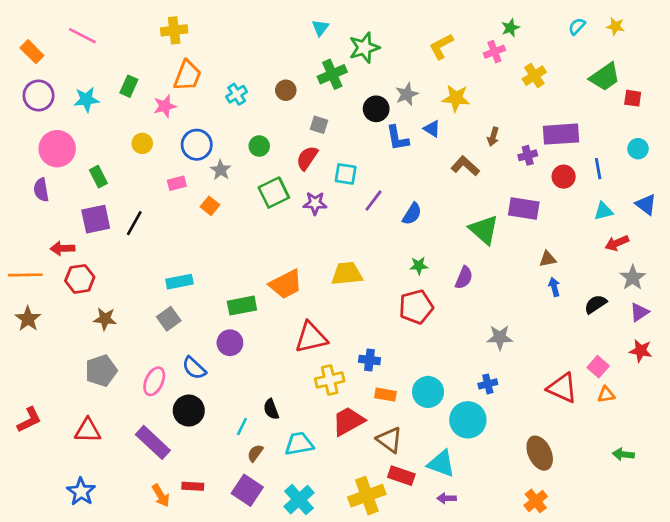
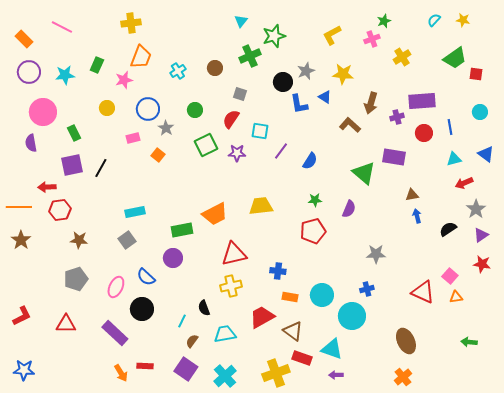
brown arrow: (493, 137) -> (371, 103), size x1.5
yellow cross: (330, 380) -> (231, 286), moved
blue star: (81, 492) -> (24, 370), moved, turned -30

